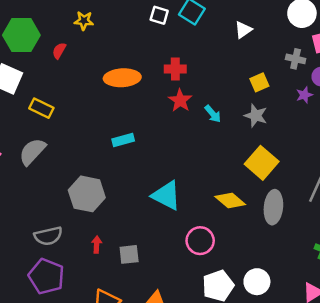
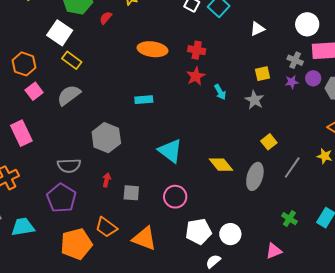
purple star: (304, 95) -> (292, 82), moved
yellow rectangle: (41, 108) -> (72, 60), moved
yellow square: (262, 163) -> (269, 142), moved, size x0.6
pink circle: (200, 241) -> (175, 197), moved

